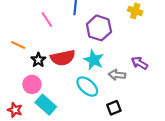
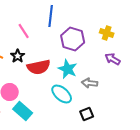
yellow cross: (135, 11) -> (107, 33), moved
black star: (38, 60) -> (18, 56), moved
purple arrow: (139, 63) -> (113, 59), moved

